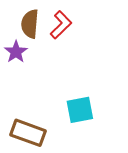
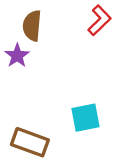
red L-shape: (61, 25) -> (99, 20), moved

